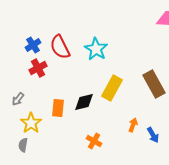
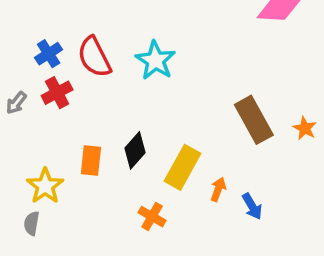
yellow rectangle: (112, 88) -> (183, 167), moved
gray arrow: (18, 99) -> (16, 103), moved
black diamond: (84, 102) -> (135, 150), turned -35

